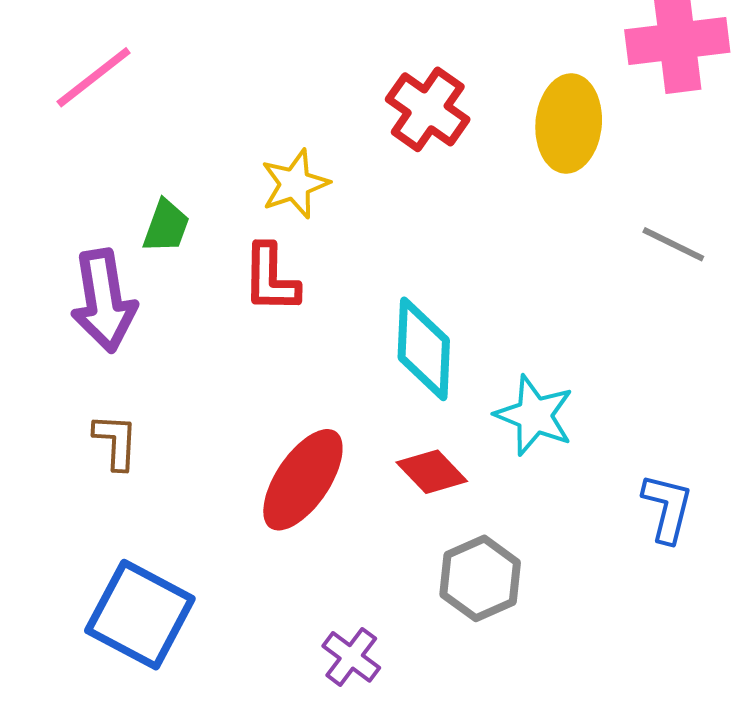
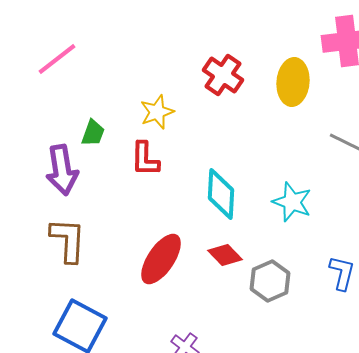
cyan star: (534, 415) -> (292, 202), moved
brown L-shape: (116, 442) -> (68, 240), size x1.6
gray hexagon: (480, 578) -> (270, 281), moved

